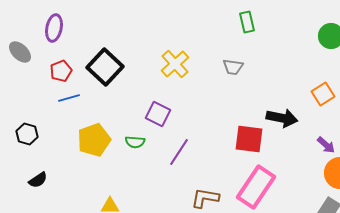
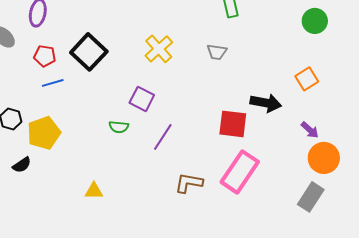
red pentagon: (61, 71) -> (45, 56), turned 30
yellow pentagon: (94, 140) -> (44, 133), moved

